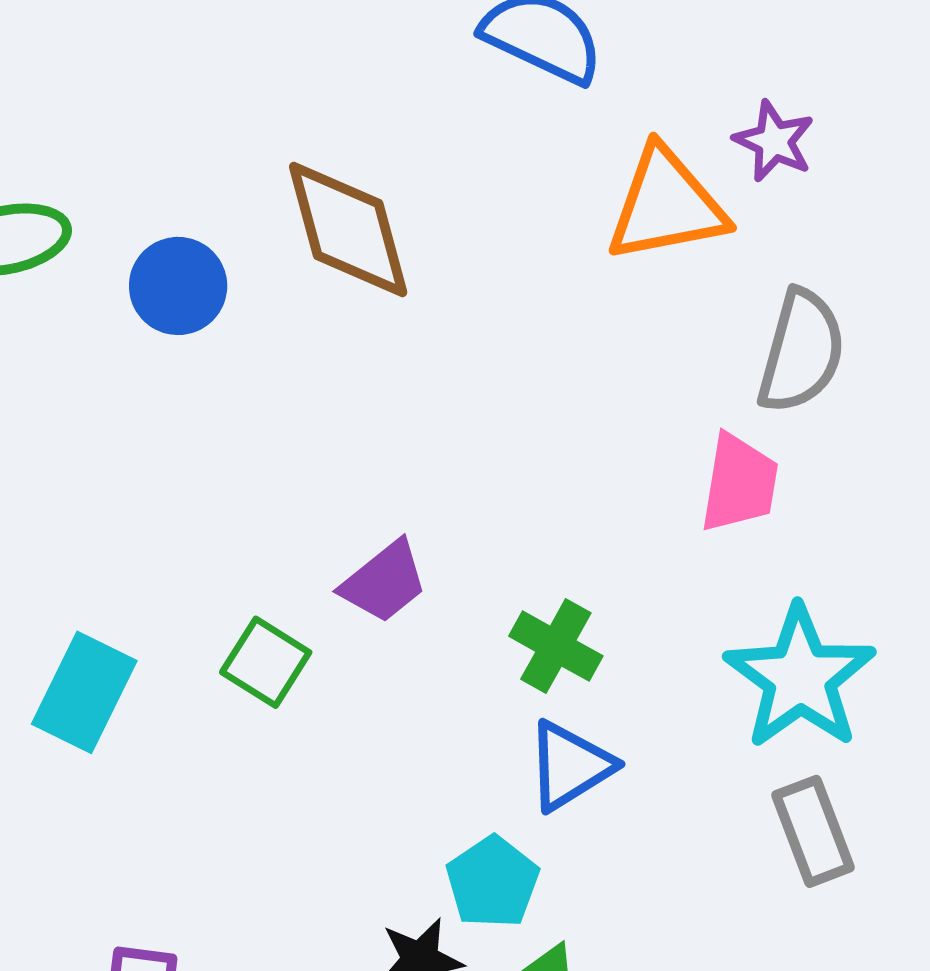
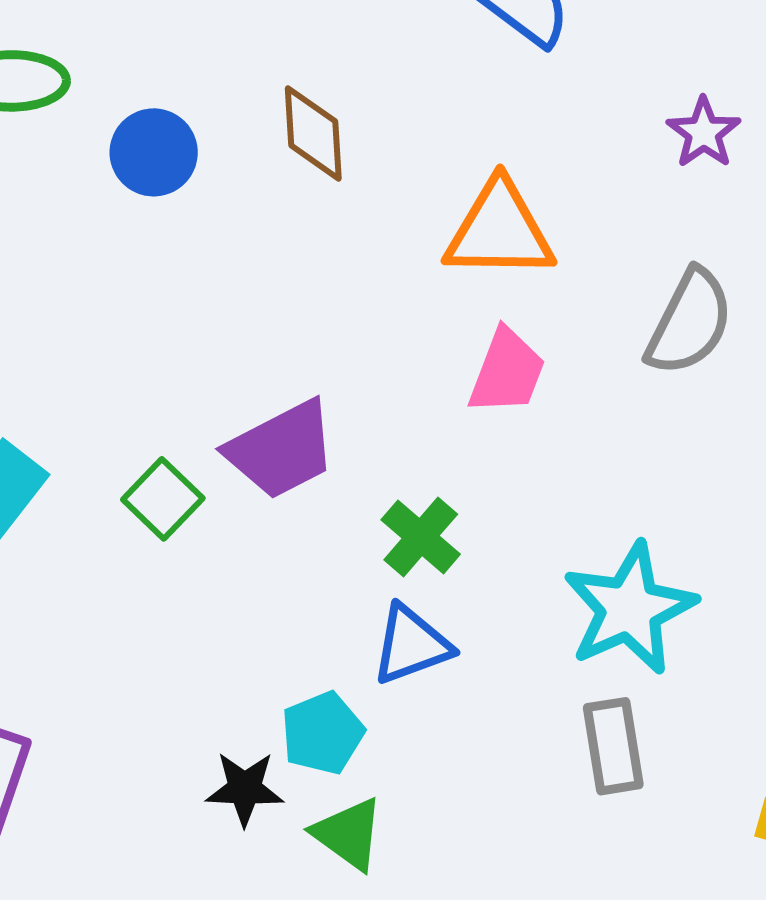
orange triangle: (666, 205) -> (499, 230), moved
brown diamond: (348, 229) -> (313, 133), size x0.7
pink trapezoid: (739, 483) -> (507, 372), moved
purple trapezoid: (384, 582) -> (281, 450), size x1.4

